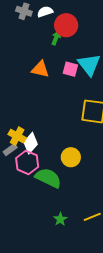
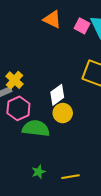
white diamond: (31, 143) -> (57, 95), moved
green semicircle: (48, 178) -> (36, 128), turned -32

